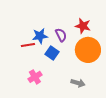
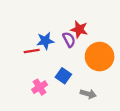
red star: (83, 26) -> (79, 29), moved
blue square: (52, 53) -> (63, 76), moved

